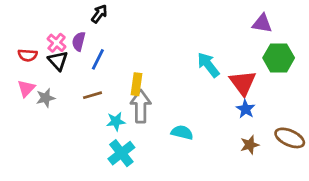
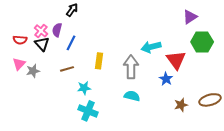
purple triangle: (262, 23) -> (190, 17), turned -42
cyan arrow: (208, 65) -> (151, 47), turned -66
gray arrow: (141, 106) -> (131, 67), moved
blue star: (246, 109) -> (166, 79), moved
brown ellipse: (290, 138) -> (210, 100), turned -40
cyan cross: (121, 153) -> (88, 111), turned -30

